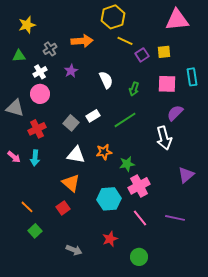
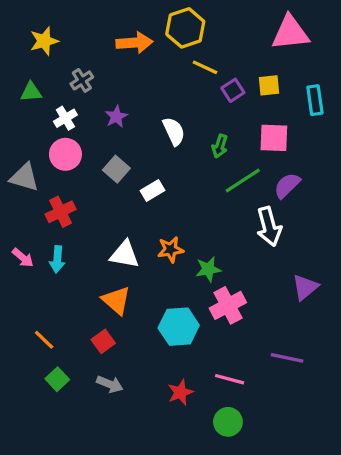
orange arrow: (82, 41) -> (134, 43), moved
cyan rectangle: (192, 77) -> (315, 100), moved
green line: (125, 120) -> (243, 181), moved
gray square: (71, 123) -> (116, 169), moved
pink line: (140, 218) -> (230, 379), moved, turned -36
gray arrow: (74, 250) -> (110, 384), moved

